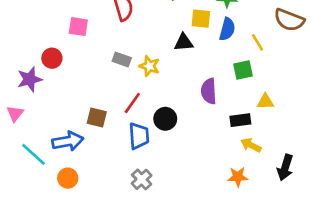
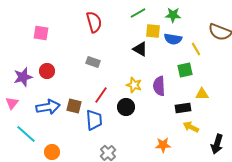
pink square: (78, 27) -> (41, 33), moved
blue semicircle: (227, 29) -> (173, 39), turned 84
black triangle: (184, 42) -> (140, 49), turned 35
red circle: (52, 58) -> (47, 71), moved
yellow star: (149, 66) -> (134, 85), moved
blue trapezoid: (139, 136) -> (94, 120), moved
blue arrow: (68, 141) -> (48, 107), moved
orange star: (238, 177) -> (163, 145), moved

